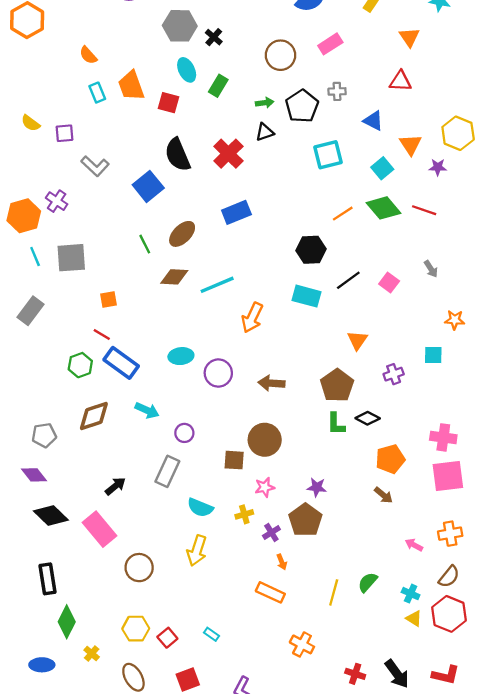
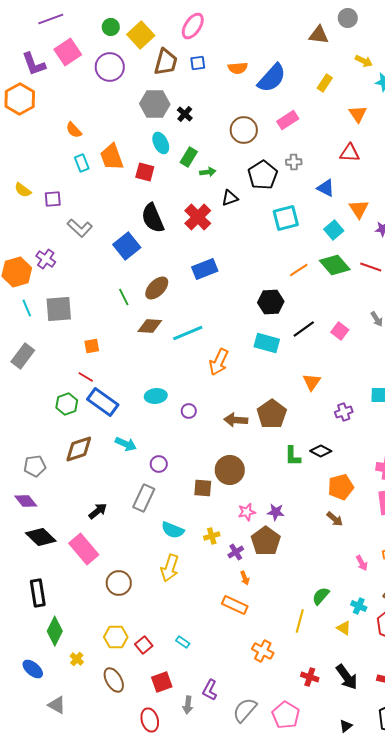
green arrow: (265, 103) -> (208, 172), moved
purple circle: (218, 373) -> (189, 411), size x0.6
brown pentagon: (337, 385) -> (272, 414), moved
pink star: (265, 487) -> (247, 512), moved
pink arrow: (414, 545) -> (362, 563), turned -147
yellow line: (334, 592) -> (300, 621), moved
yellow triangle: (414, 618) -> (344, 628), moved
blue ellipse: (42, 665) -> (33, 669), turned 40

